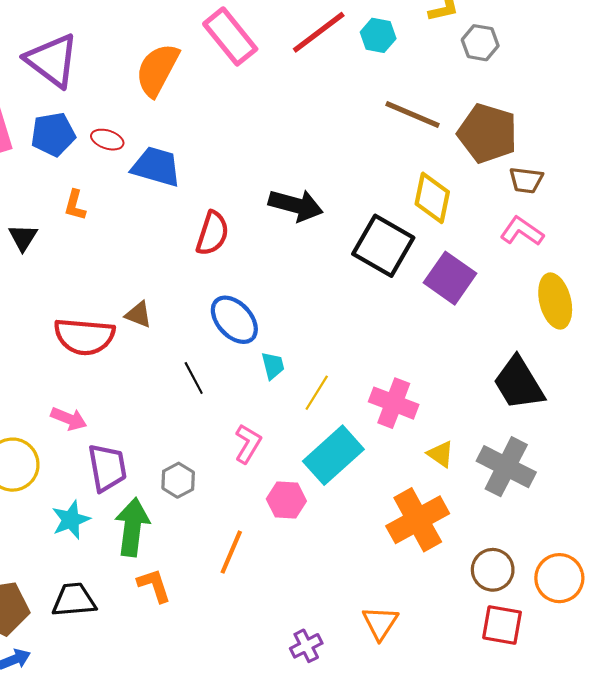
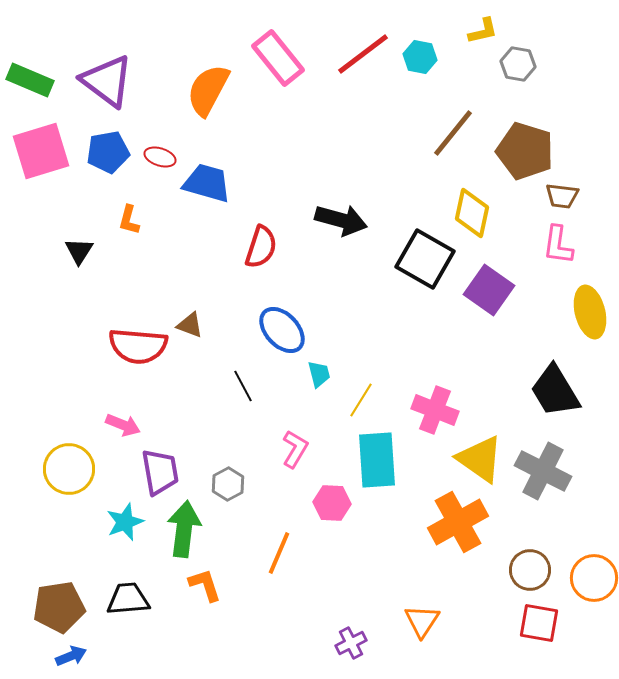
brown line: (412, 115) -> (453, 133), turned -74
pink L-shape: (522, 231) -> (558, 245), turned -117
yellow triangle: (441, 454) -> (480, 459), size x1.8
cyan rectangle: (333, 455) -> (377, 460), turned -52

